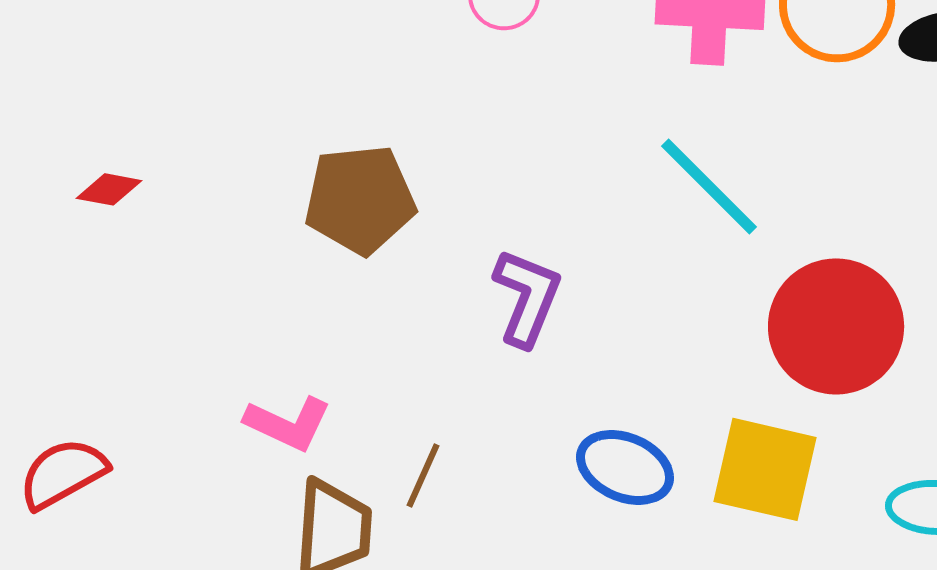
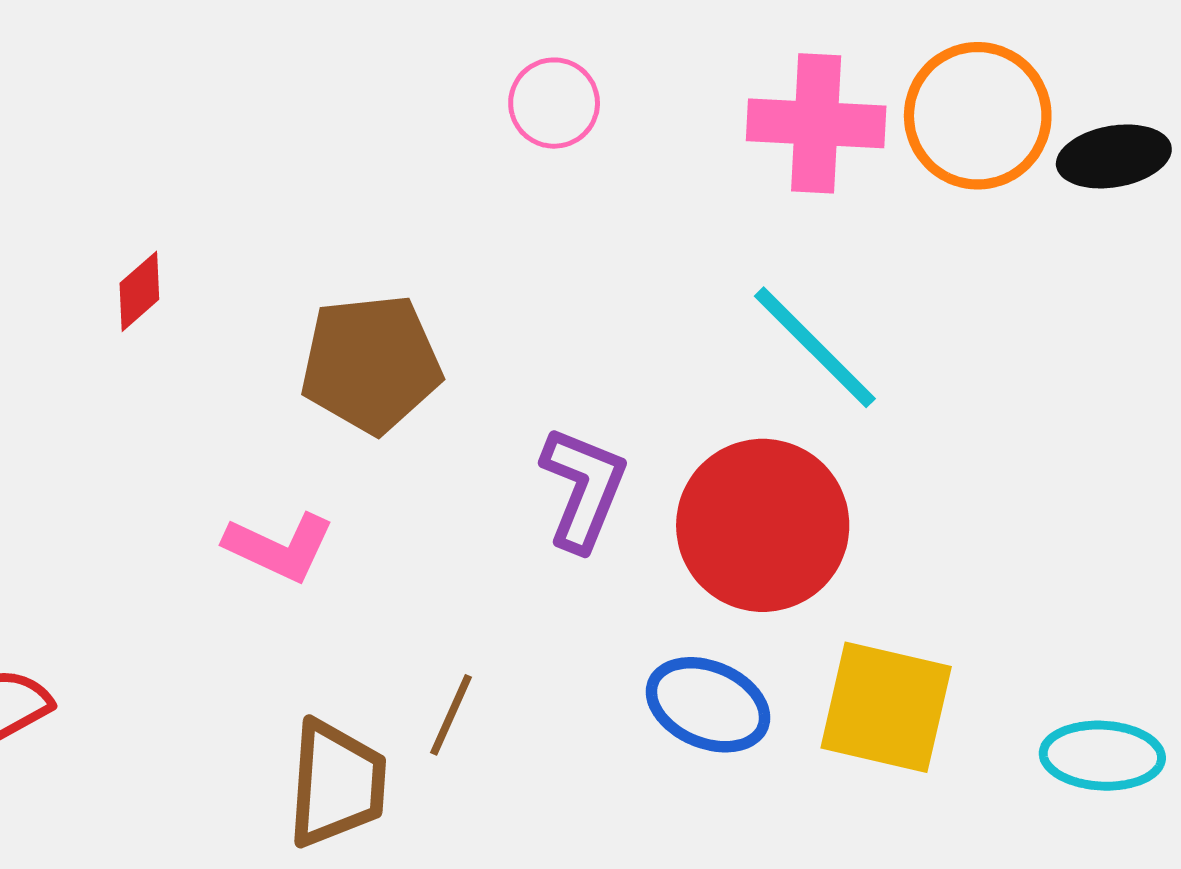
red diamond: (109, 189) -> (139, 291), moved, turned -52
red circle: (836, 326) -> (763, 525), moved
pink L-shape: (288, 423) -> (279, 547), moved

